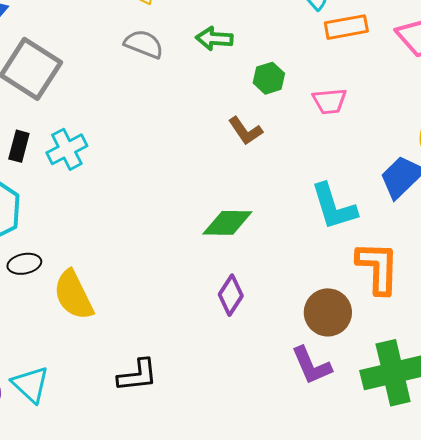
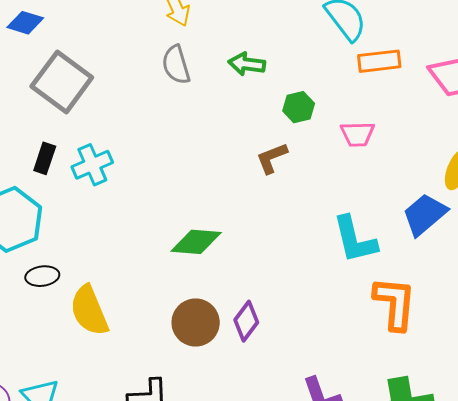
gray semicircle: (144, 44) -> (176, 65), turned -132
brown L-shape: (245, 131) -> (272, 158), turned 99
green diamond: (227, 223) -> (196, 242), moved
brown circle: (328, 312) -> (196, 323), moved

